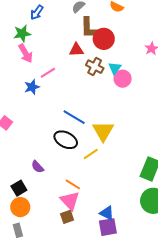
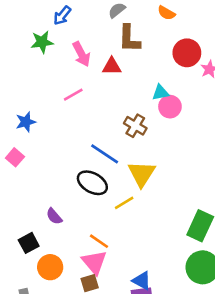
red circle: (104, 39) -> (187, 53), moved
pink arrow: (26, 53) -> (81, 54), moved
brown cross: (95, 67) -> (135, 126), moved
cyan triangle: (115, 68) -> (160, 93), turned 40
blue star: (32, 87) -> (26, 122), moved
orange circle: (20, 207) -> (50, 267), moved

